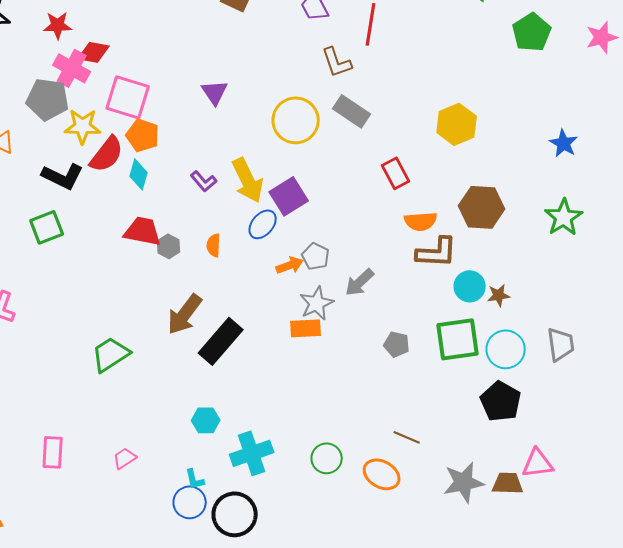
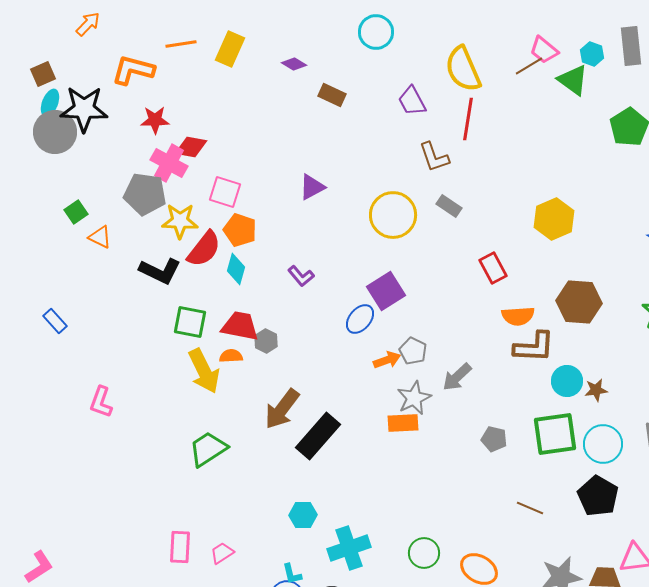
purple triangle: (215, 92) -> (312, 187), turned 36
pink square: (128, 97) -> (225, 192), size x0.7
gray rectangle: (352, 111) -> (449, 206), size x0.7
yellow arrow: (248, 180) -> (204, 371), moved
green square: (47, 227) -> (190, 322), moved, turned 32
orange semicircle: (214, 245) -> (231, 356), moved, turned 85
brown line: (407, 437) -> (530, 508), moved
pink rectangle: (53, 452) -> (180, 547), moved

